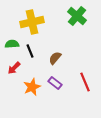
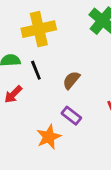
orange star: (32, 87) -> (49, 137), moved

